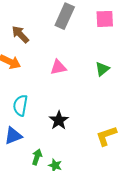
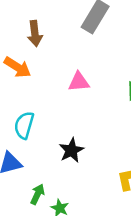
brown arrow: (20, 34) -> (35, 34), turned -150

